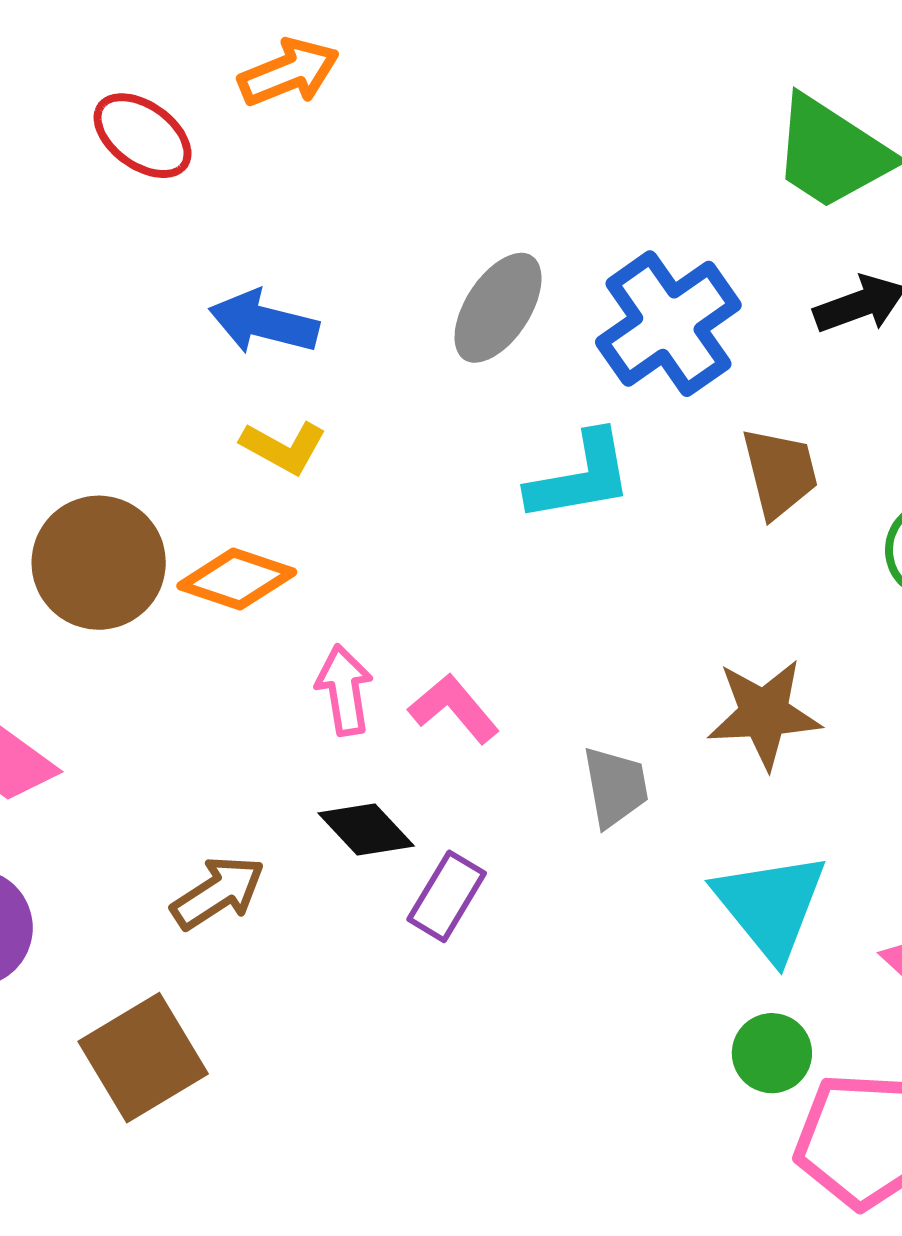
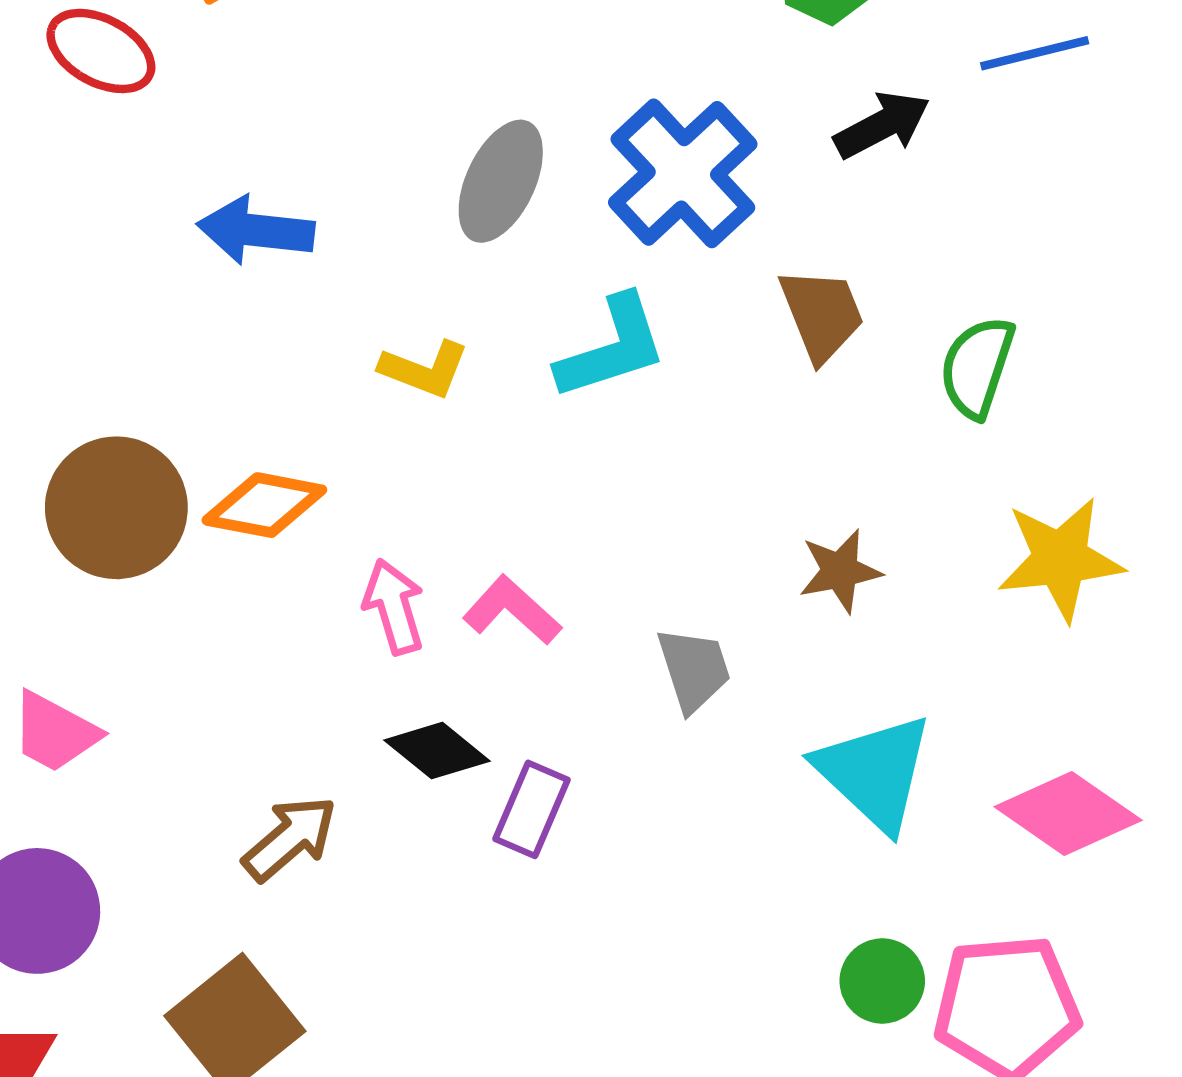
yellow L-shape: (284, 447) -> (424, 369), moved
brown star: (764, 714) -> (840, 571), size x0.7
green circle: (772, 1053) -> (882, 981), moved

